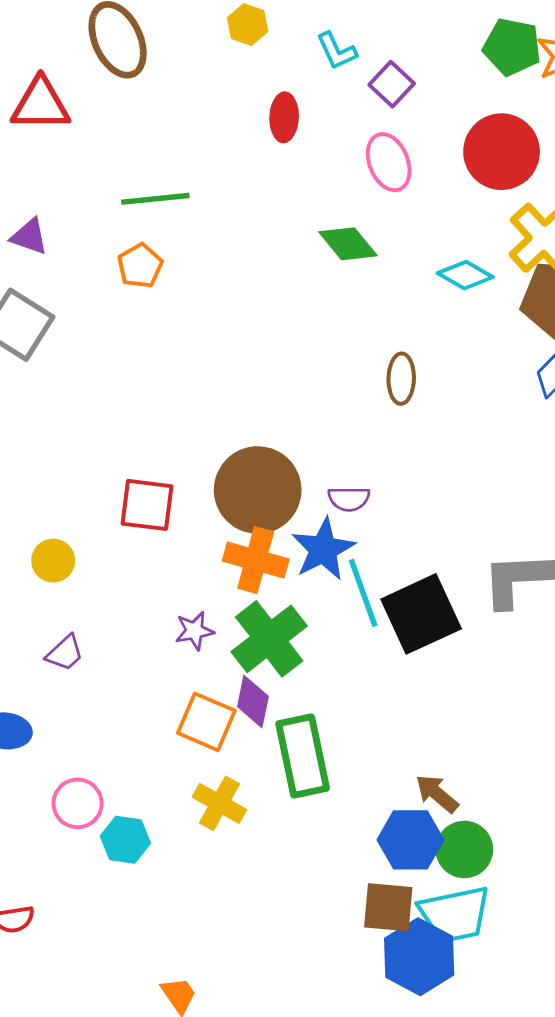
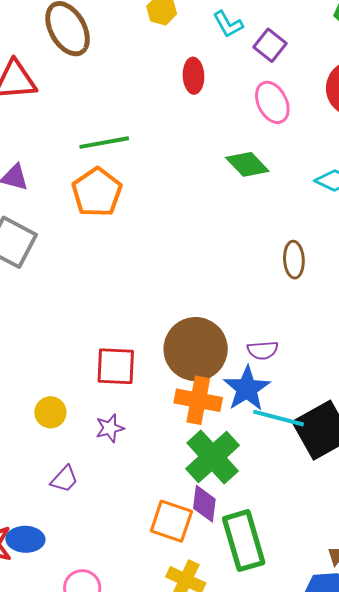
orange pentagon: (140, 266) -> (97, 192), size x1.5
cyan line: (363, 593) -> (278, 418), turned -51
purple star: (194, 631) -> (110, 428), moved

